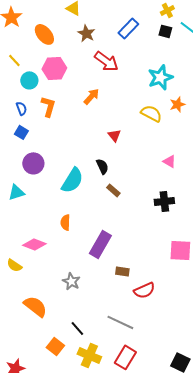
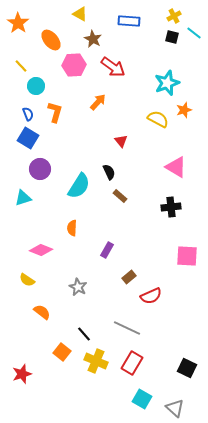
blue rectangle: (128, 28) -> (129, 21), moved, turned 50
pink hexagon: (54, 68) -> (74, 65), moved
blue square: (21, 132) -> (28, 138), size x1.5
pink triangle: (169, 161) -> (176, 167), size x1.6
purple rectangle: (100, 244) -> (107, 250), size x0.6
yellow semicircle: (14, 265) -> (27, 280), moved
brown rectangle: (122, 271) -> (129, 277), turned -48
orange semicircle: (35, 306) -> (42, 312), size x0.7

